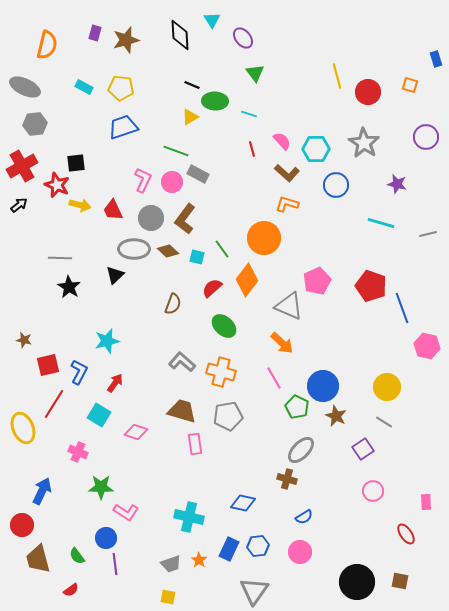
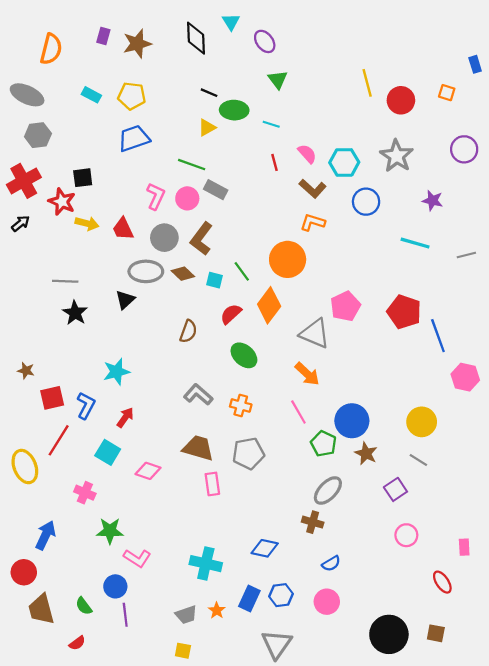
orange cross: (221, 372) -> (241, 405), size x0.7

